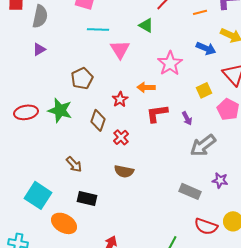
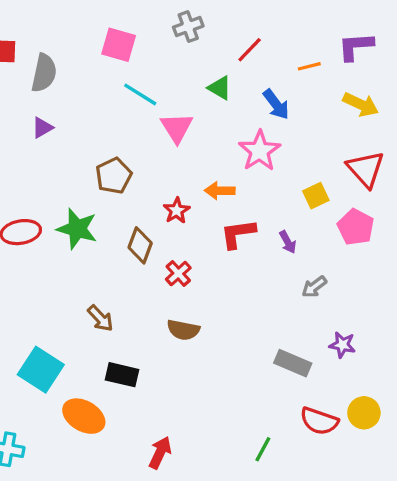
cyan line: (98, 29) -> (140, 94), turned 30
blue arrow: (206, 48) -> (276, 104), moved, turned 30
gray arrow: (203, 145) -> (314, 287), size x0.6

